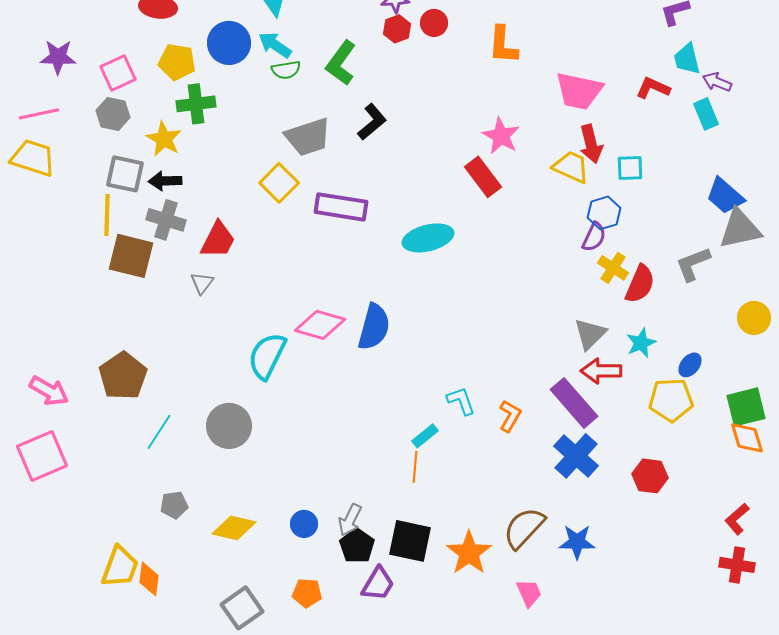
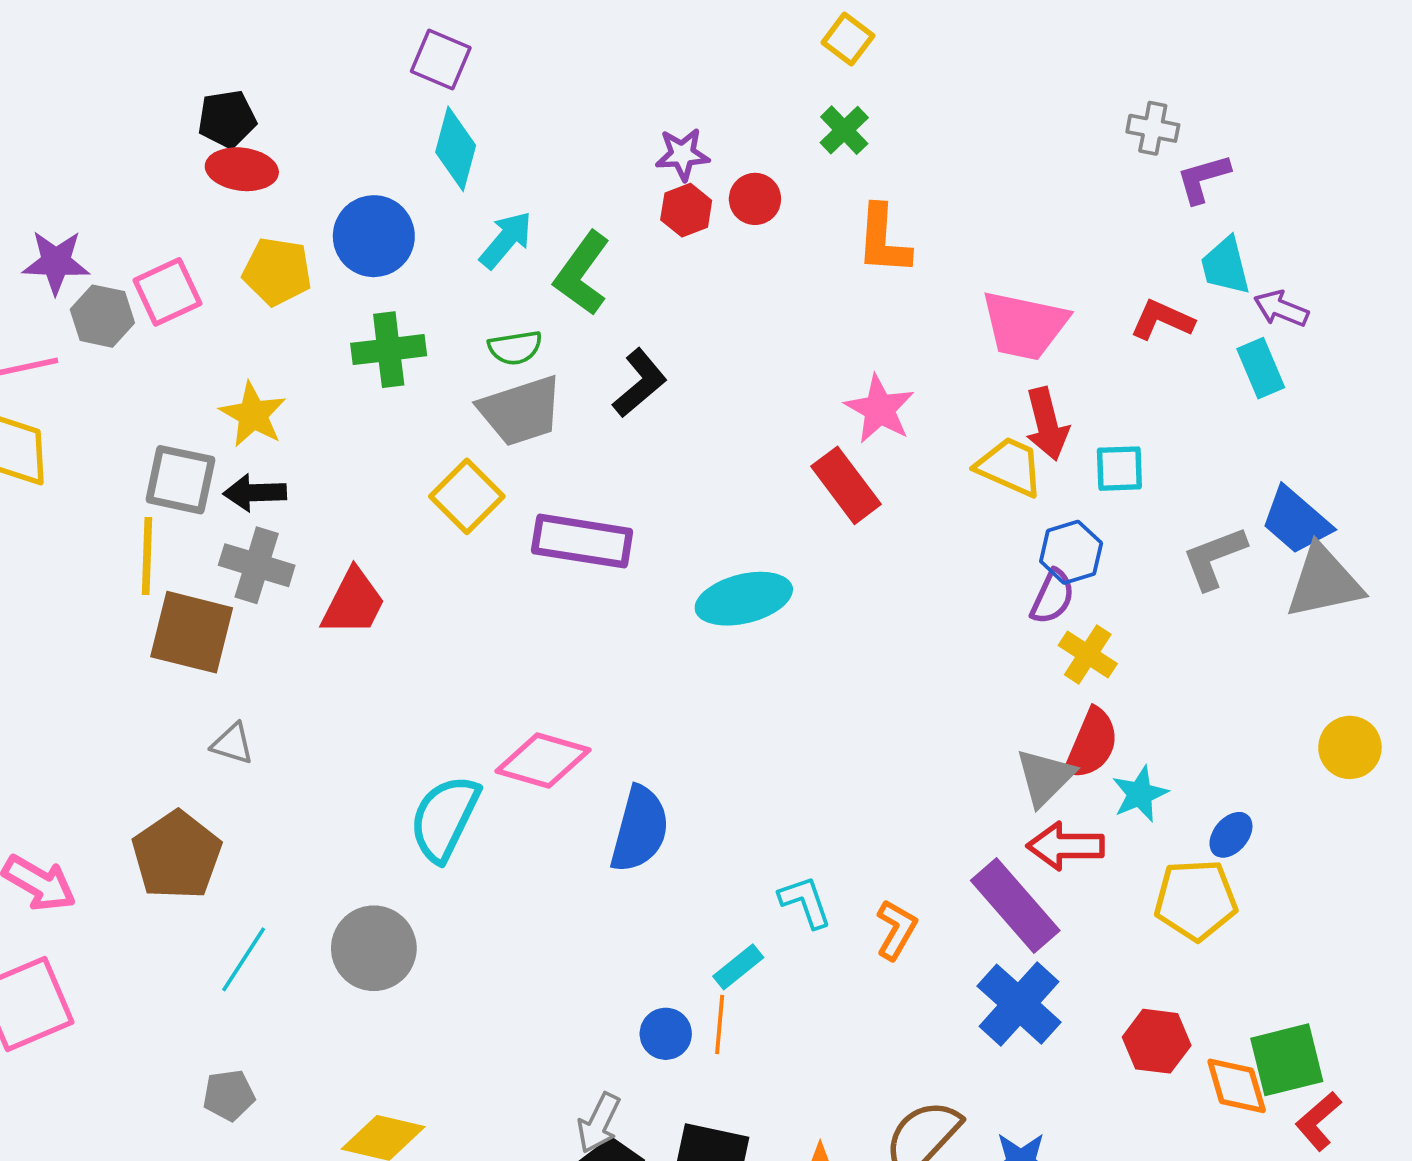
cyan arrow: (275, 45) -> (506, 240), moved, turned 96
green semicircle: (286, 70) -> (515, 348), moved
green cross: (196, 104) -> (389, 350), moved
gray hexagon: (113, 114) -> (102, 316), moved
gray L-shape: (693, 264) -> (1214, 558), moved
gray triangle: (202, 283) -> (233, 744), moved, turned -50
red semicircle: (640, 284) -> (1092, 744), moved
blue semicircle: (374, 327) -> (640, 829), moved
green square: (746, 407) -> (1287, 1060), moved
orange diamond: (747, 438) -> (1237, 1086), moved
gray pentagon: (174, 505) -> (229, 1095), moved
blue circle: (304, 524) -> (666, 1034), moved

